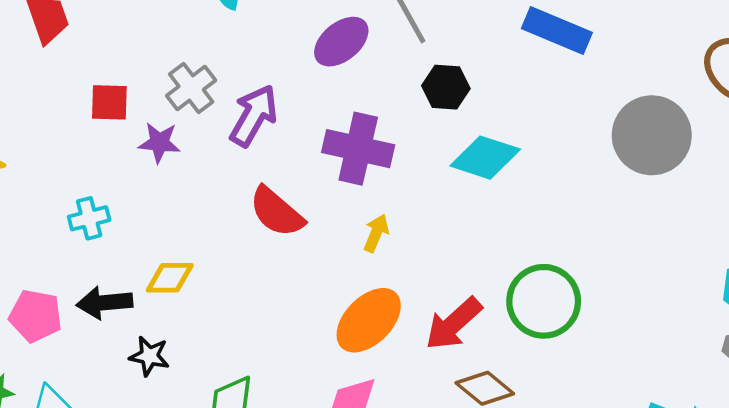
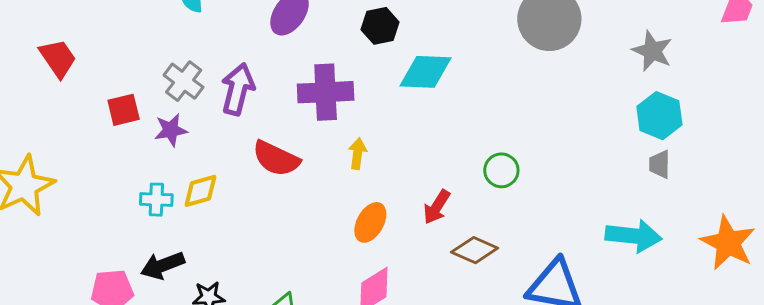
cyan cross: (89, 218) -> (156, 200), moved, turned 32
yellow diamond: (170, 278) -> (201, 191), moved
green circle: (544, 301) -> (501, 170), size x0.6
orange ellipse: (369, 320) -> (370, 222), size x0.7
red arrow: (454, 324) -> (437, 207), size x0.7

